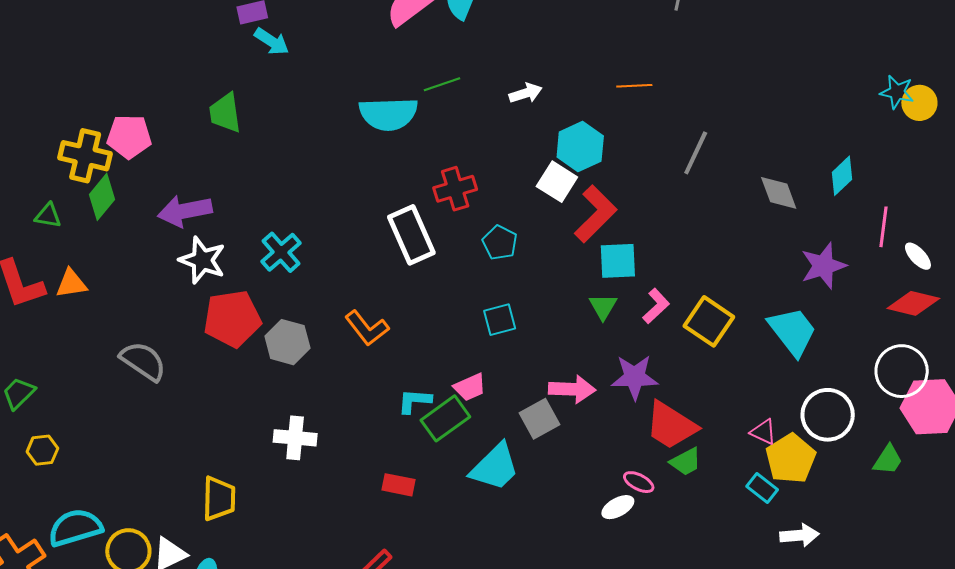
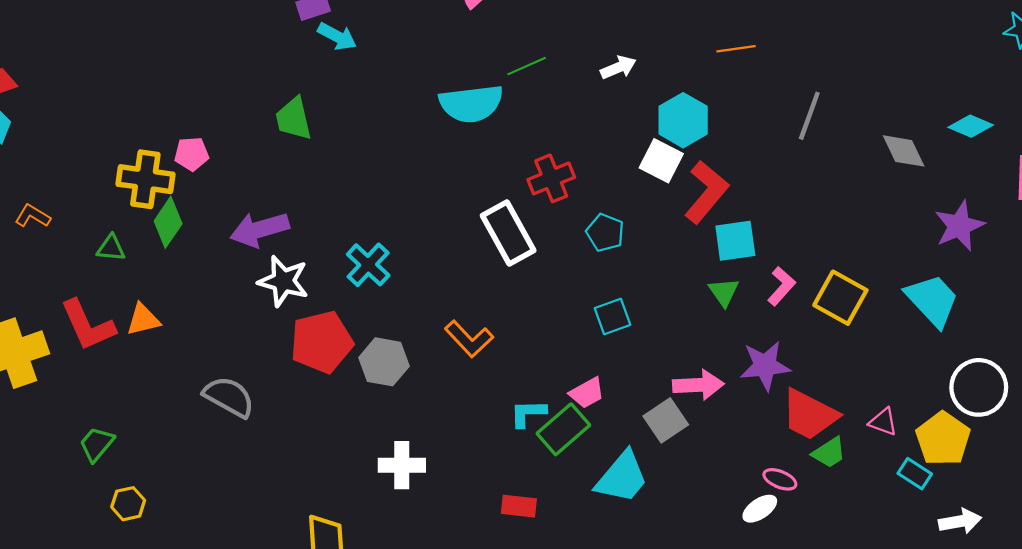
pink pentagon: (129, 137) -> (192, 154), size x0.7
cyan diamond: (842, 176) -> (971, 126), turned 72
pink triangle: (763, 432) -> (883, 422), moved

